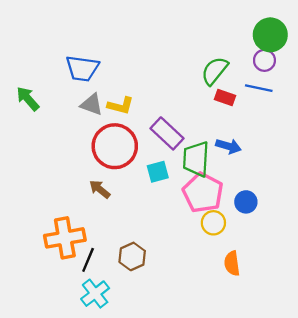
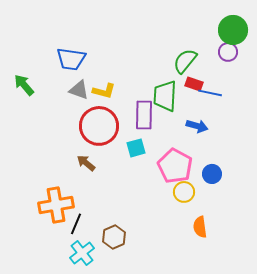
blue line: (259, 88) -> (210, 93), moved
purple rectangle: (167, 133) -> (144, 115), turned 48
green trapezoid: (196, 159) -> (165, 96), moved
brown hexagon: (132, 256) -> (114, 237), moved

